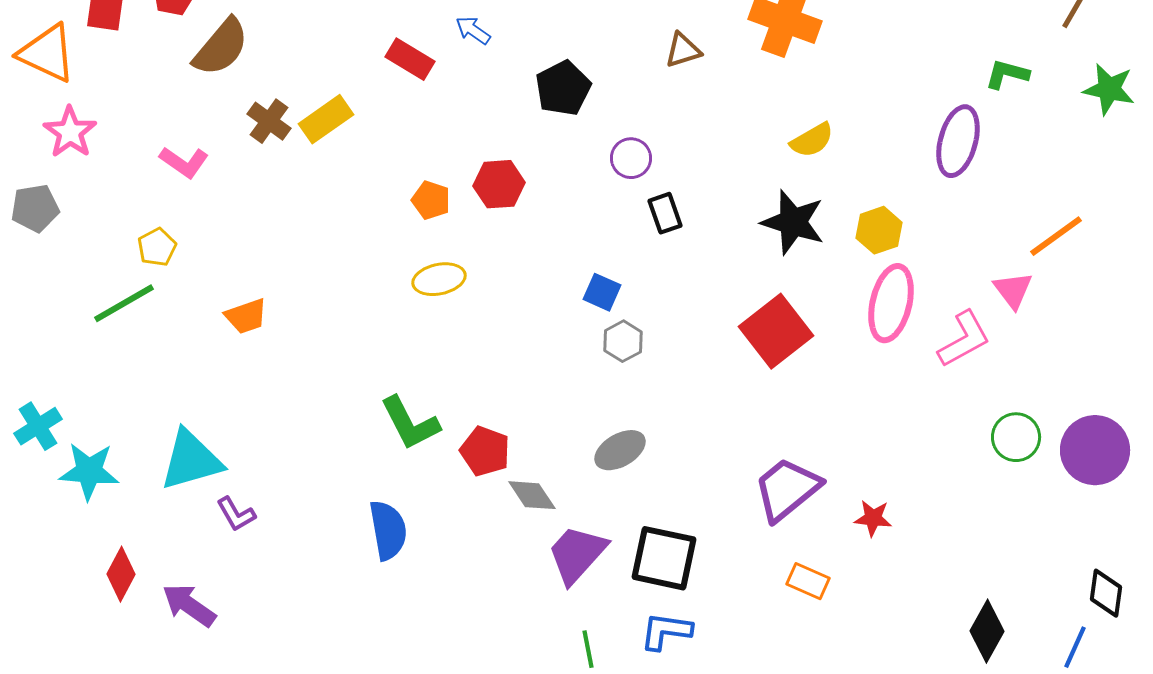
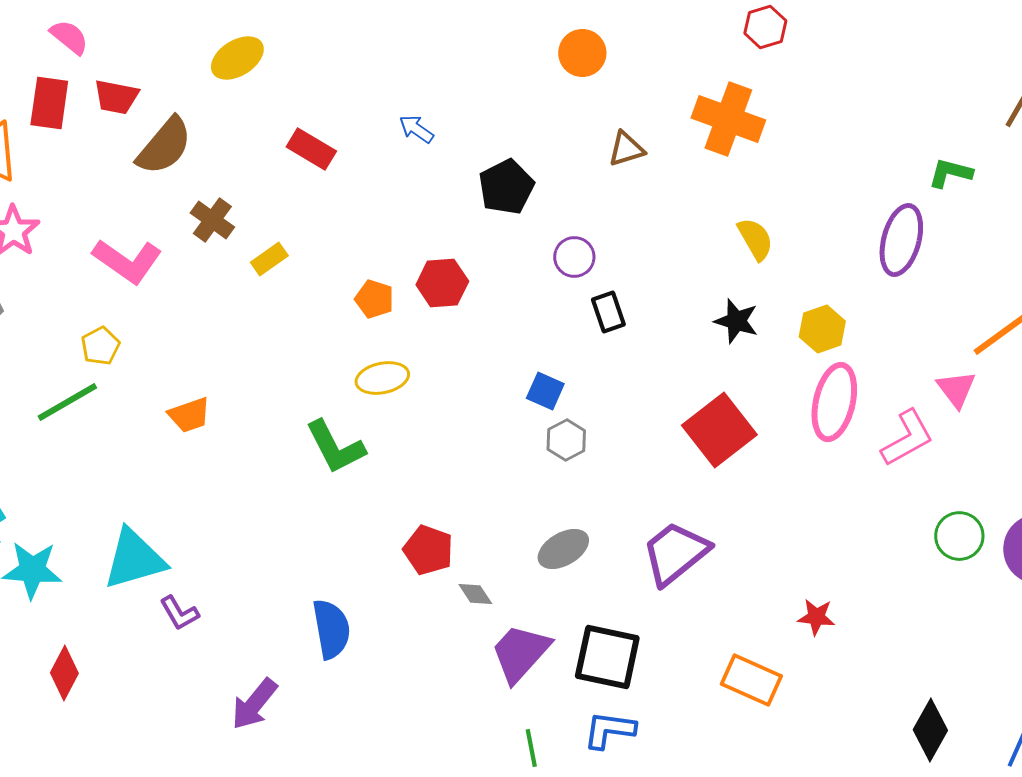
red rectangle: (410, 59) -> (311, 149), moved
yellow rectangle: (326, 119) -> (269, 259), moved, size x0.7
yellow semicircle: (812, 140) -> (755, 239), turned -90
pink L-shape: (184, 162) -> (127, 261), size x1.4
black star: (793, 222) -> (736, 321), size x0.7
green L-shape: (410, 423) -> (335, 447), moved
purple trapezoid: (787, 489) -> (675, 553), moved
gray diamond: (532, 495) -> (475, 594), size x0.7
orange rectangle: (808, 581) -> (751, 680), size x1.4
purple arrow: (189, 605) -> (254, 704), moved, turned -86

